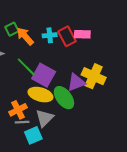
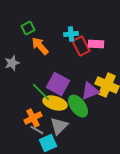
green square: (12, 29) -> (28, 28), moved
cyan cross: (50, 35) -> (71, 34), moved
green line: (26, 67) -> (41, 92), moved
gray line: (22, 122) -> (37, 130), turned 32

